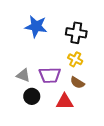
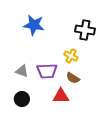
black cross: (76, 33) -> (85, 30), moved
black circle: (32, 96) -> (22, 99), moved

